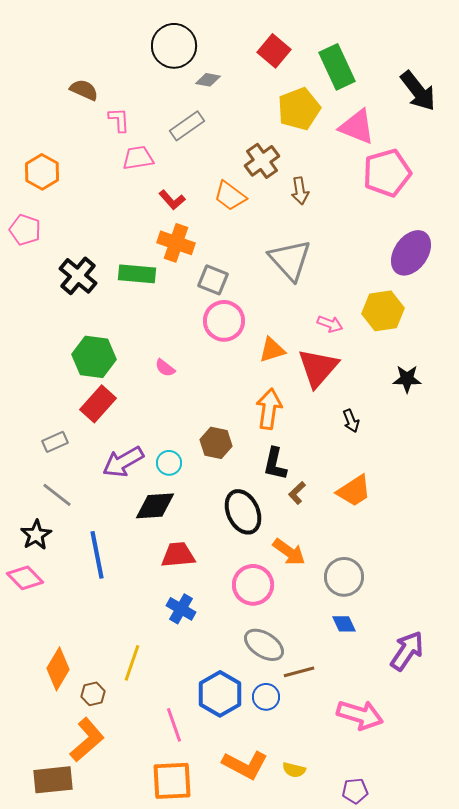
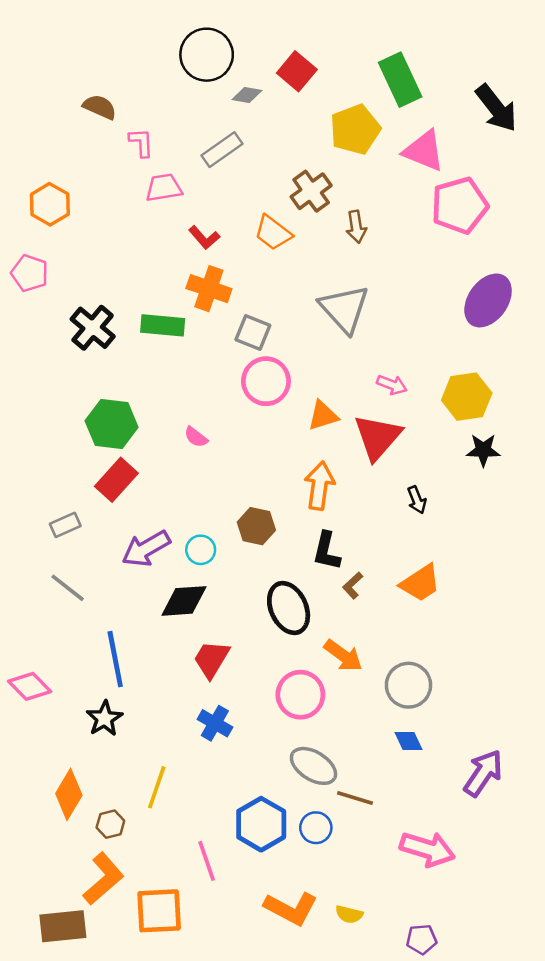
red square: (274, 51) -> (297, 71), moved
yellow hexagon: (383, 311) -> (467, 397), moved
black star: (36, 535) -> (104, 718), moved
red trapezoid: (178, 555) -> (211, 659), turned -54
brown line: (299, 672) -> (355, 798), turned 32
orange square: (172, 781) -> (159, 911), moved

